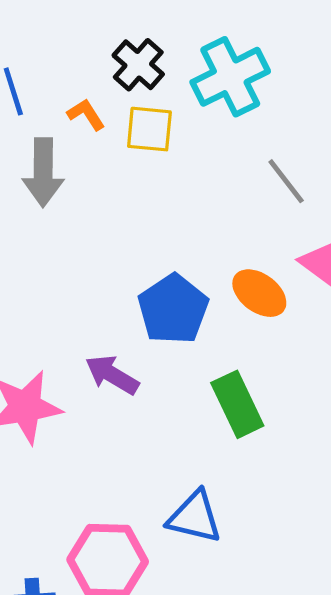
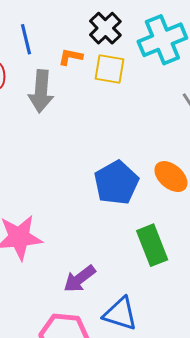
orange L-shape: (86, 114) -> (70, 57), turned -50
purple arrow: (112, 375) -> (80, 279), moved, turned -72

